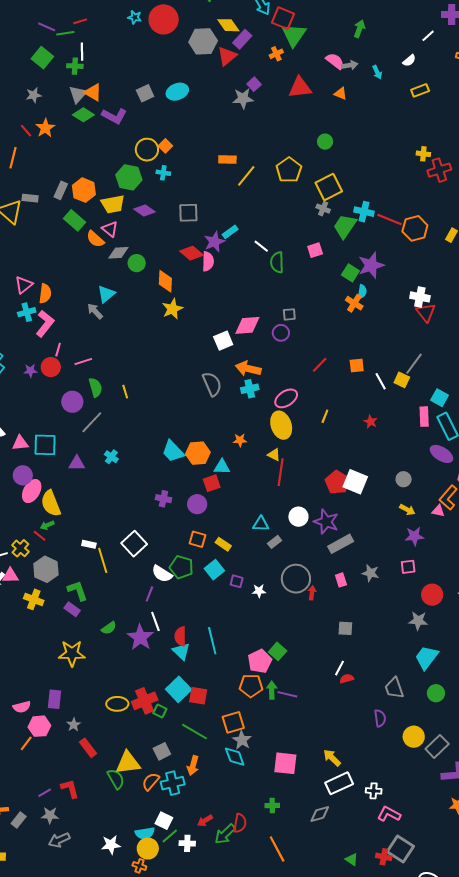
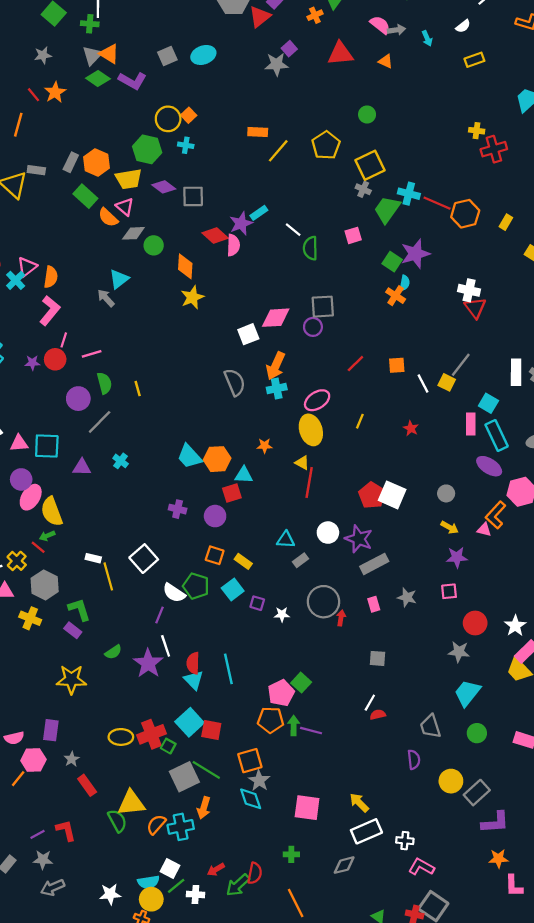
gray square: (188, 213) -> (193, 196), moved
cyan cross: (27, 312) -> (16, 280), moved, turned -30
gray square: (289, 314) -> (323, 307), size x1.6
orange arrow: (248, 369) -> (276, 366), turned -80
gray square: (162, 751) -> (184, 777), moved, size x1.5

